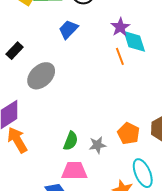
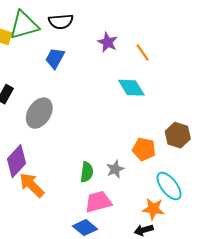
cyan diamond: (134, 41) -> (131, 88), moved
orange line: (120, 56) -> (143, 53), moved

